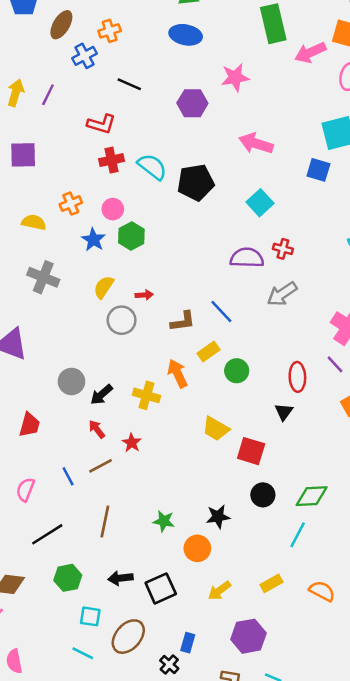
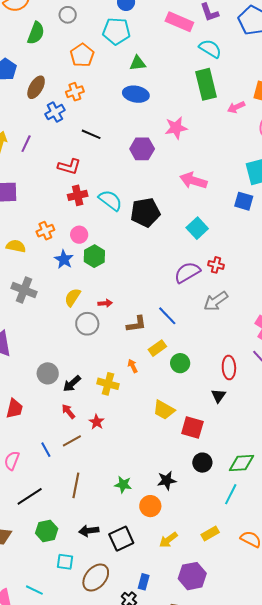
pink arrow: (310, 53) -> (236, 107), size x0.7
purple semicircle: (247, 258) -> (187, 272), turned -32
orange arrow: (178, 373) -> (133, 366), size x0.6
cyan line: (83, 653) -> (34, 590), moved

